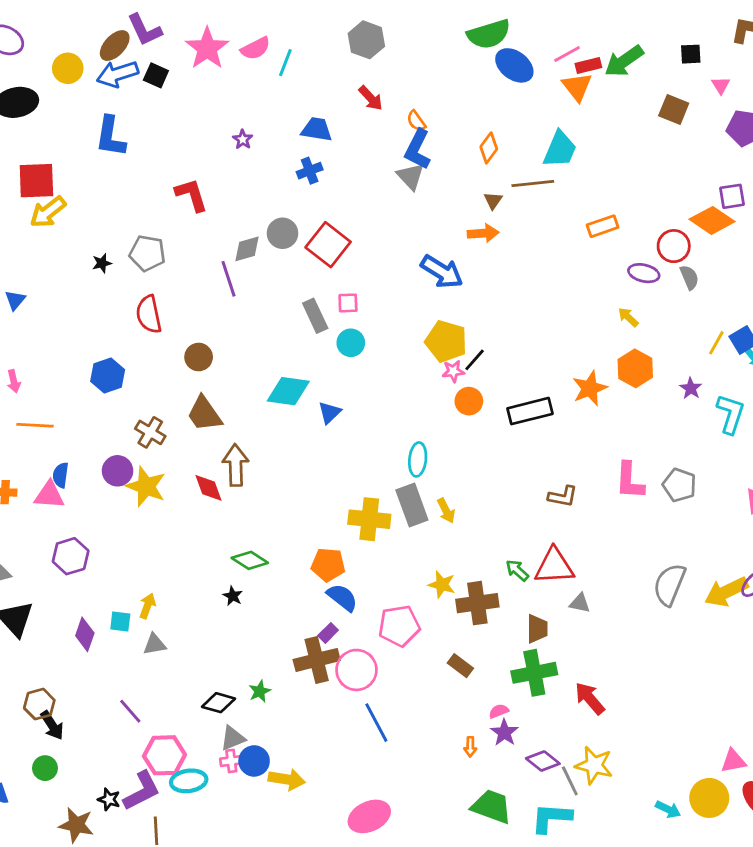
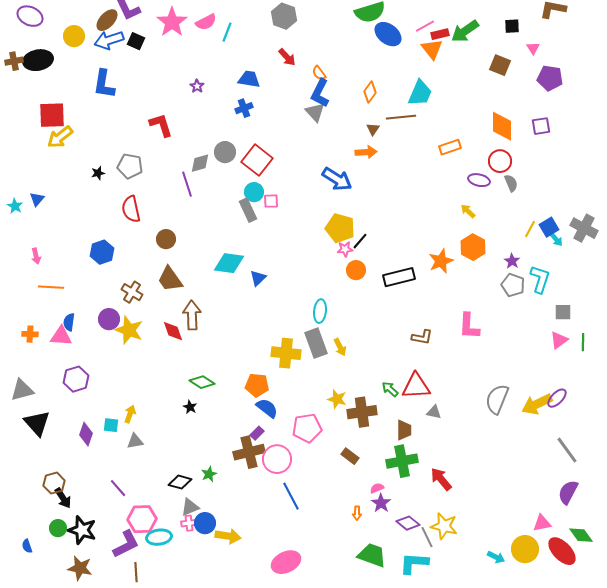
orange diamond: (712, 220) -> (502, 126), moved, turned 56
cyan circle: (351, 343) -> (254, 192), moved
gray pentagon: (679, 485) -> (513, 285), moved
black star: (109, 799) -> (82, 530), moved, size x1.8

